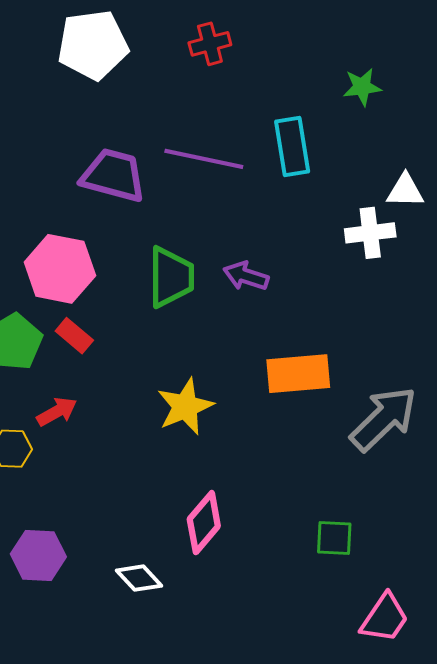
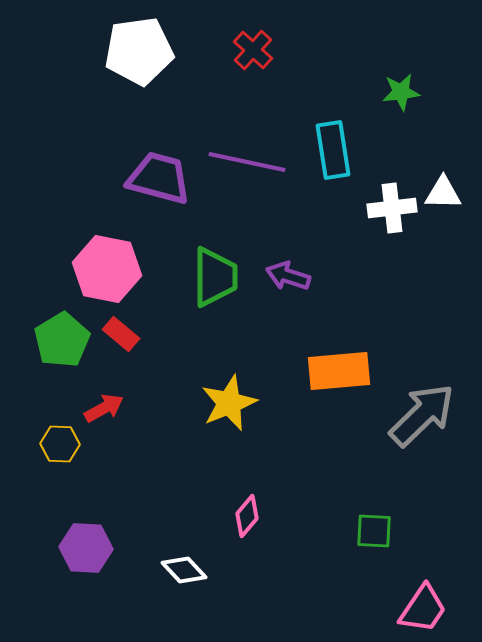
red cross: (210, 44) -> (253, 50), turned -33
white cross: (370, 233) -> (392, 208), moved
pink diamond: (204, 523) -> (247, 516), size x0.7

